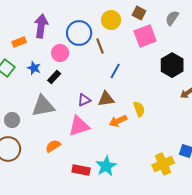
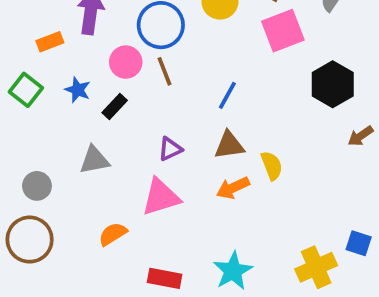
brown line: (100, 46) -> (165, 71), moved
brown triangle: (106, 99) -> (229, 145), moved
gray triangle: (43, 106) -> (94, 160), size x0.7
cyan star: (106, 166) -> (233, 271), moved

